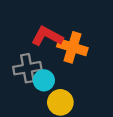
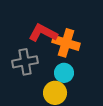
cyan circle: (44, 80) -> (64, 73), moved

